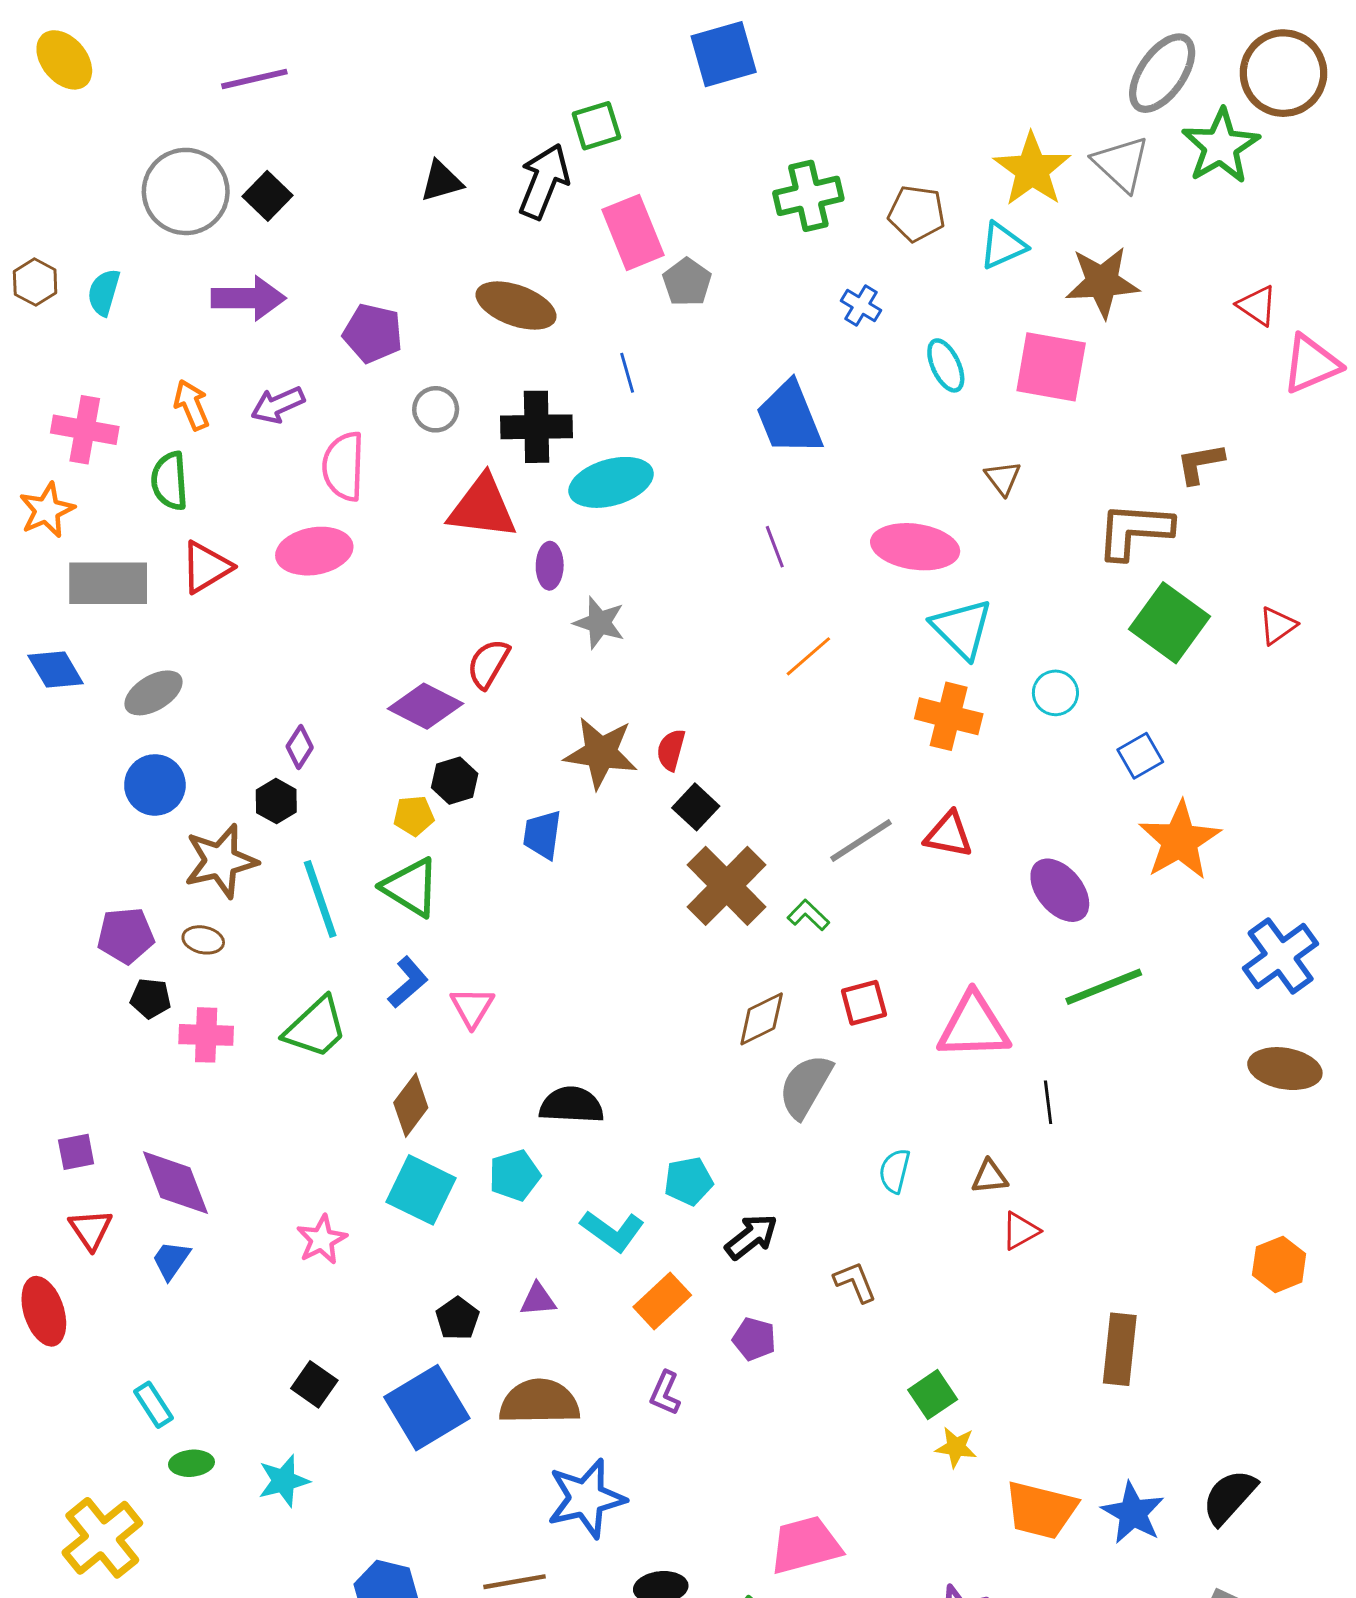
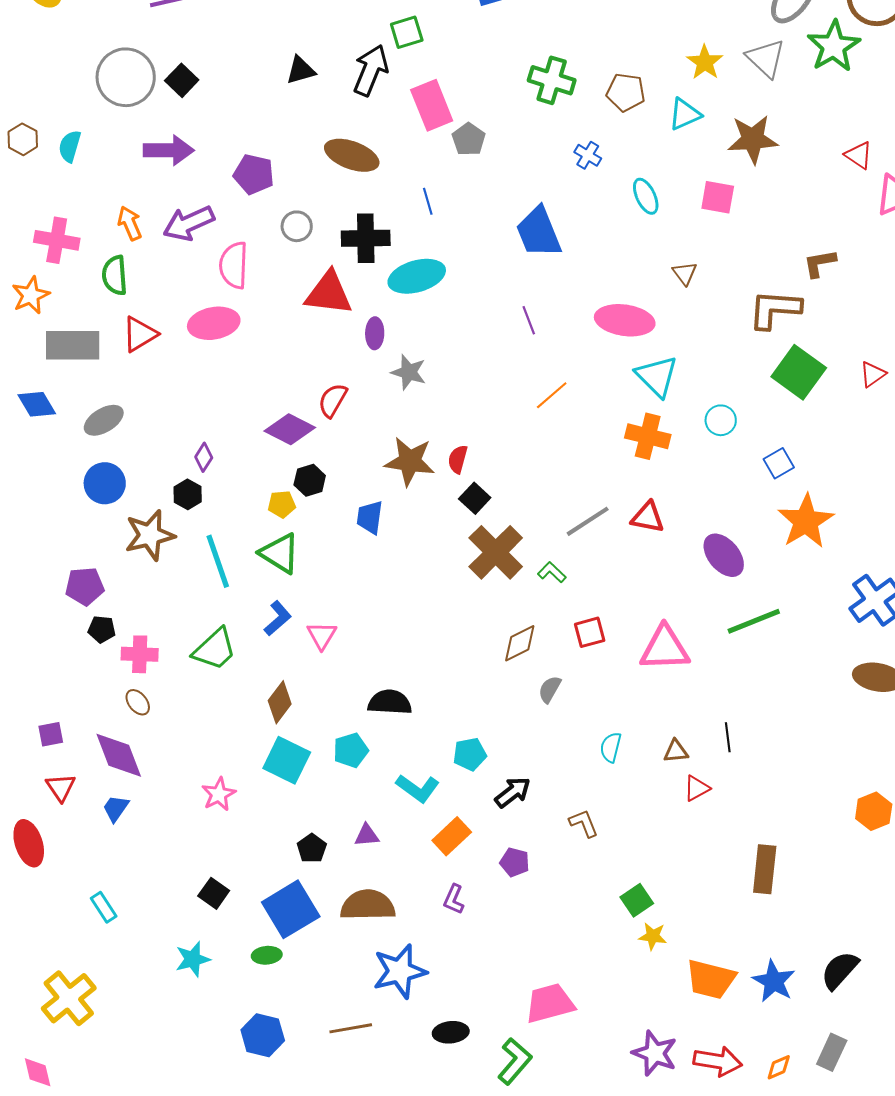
yellow star: (1032, 170) -> (705, 62), size x0.7
green cross: (808, 196) -> (552, 80), turned 30
pink square: (1051, 367) -> (718, 197), size x0.7
purple arrow: (278, 405) -> (189, 223), size x1.4
brown ellipse: (203, 940) -> (138, 702), moved, turned 40
gray semicircle: (805, 1086) -> (550, 689), size x0.6
black line: (1048, 1102) -> (728, 737), moved
green ellipse: (191, 1463) -> (267, 955), moved

